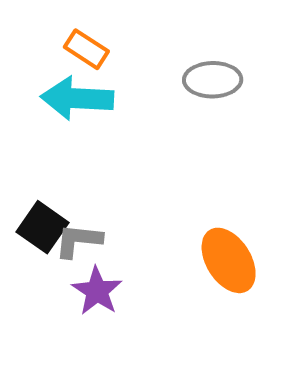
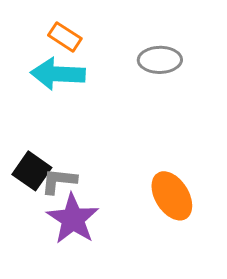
purple star: (97, 291) -> (73, 219), size x1.4

